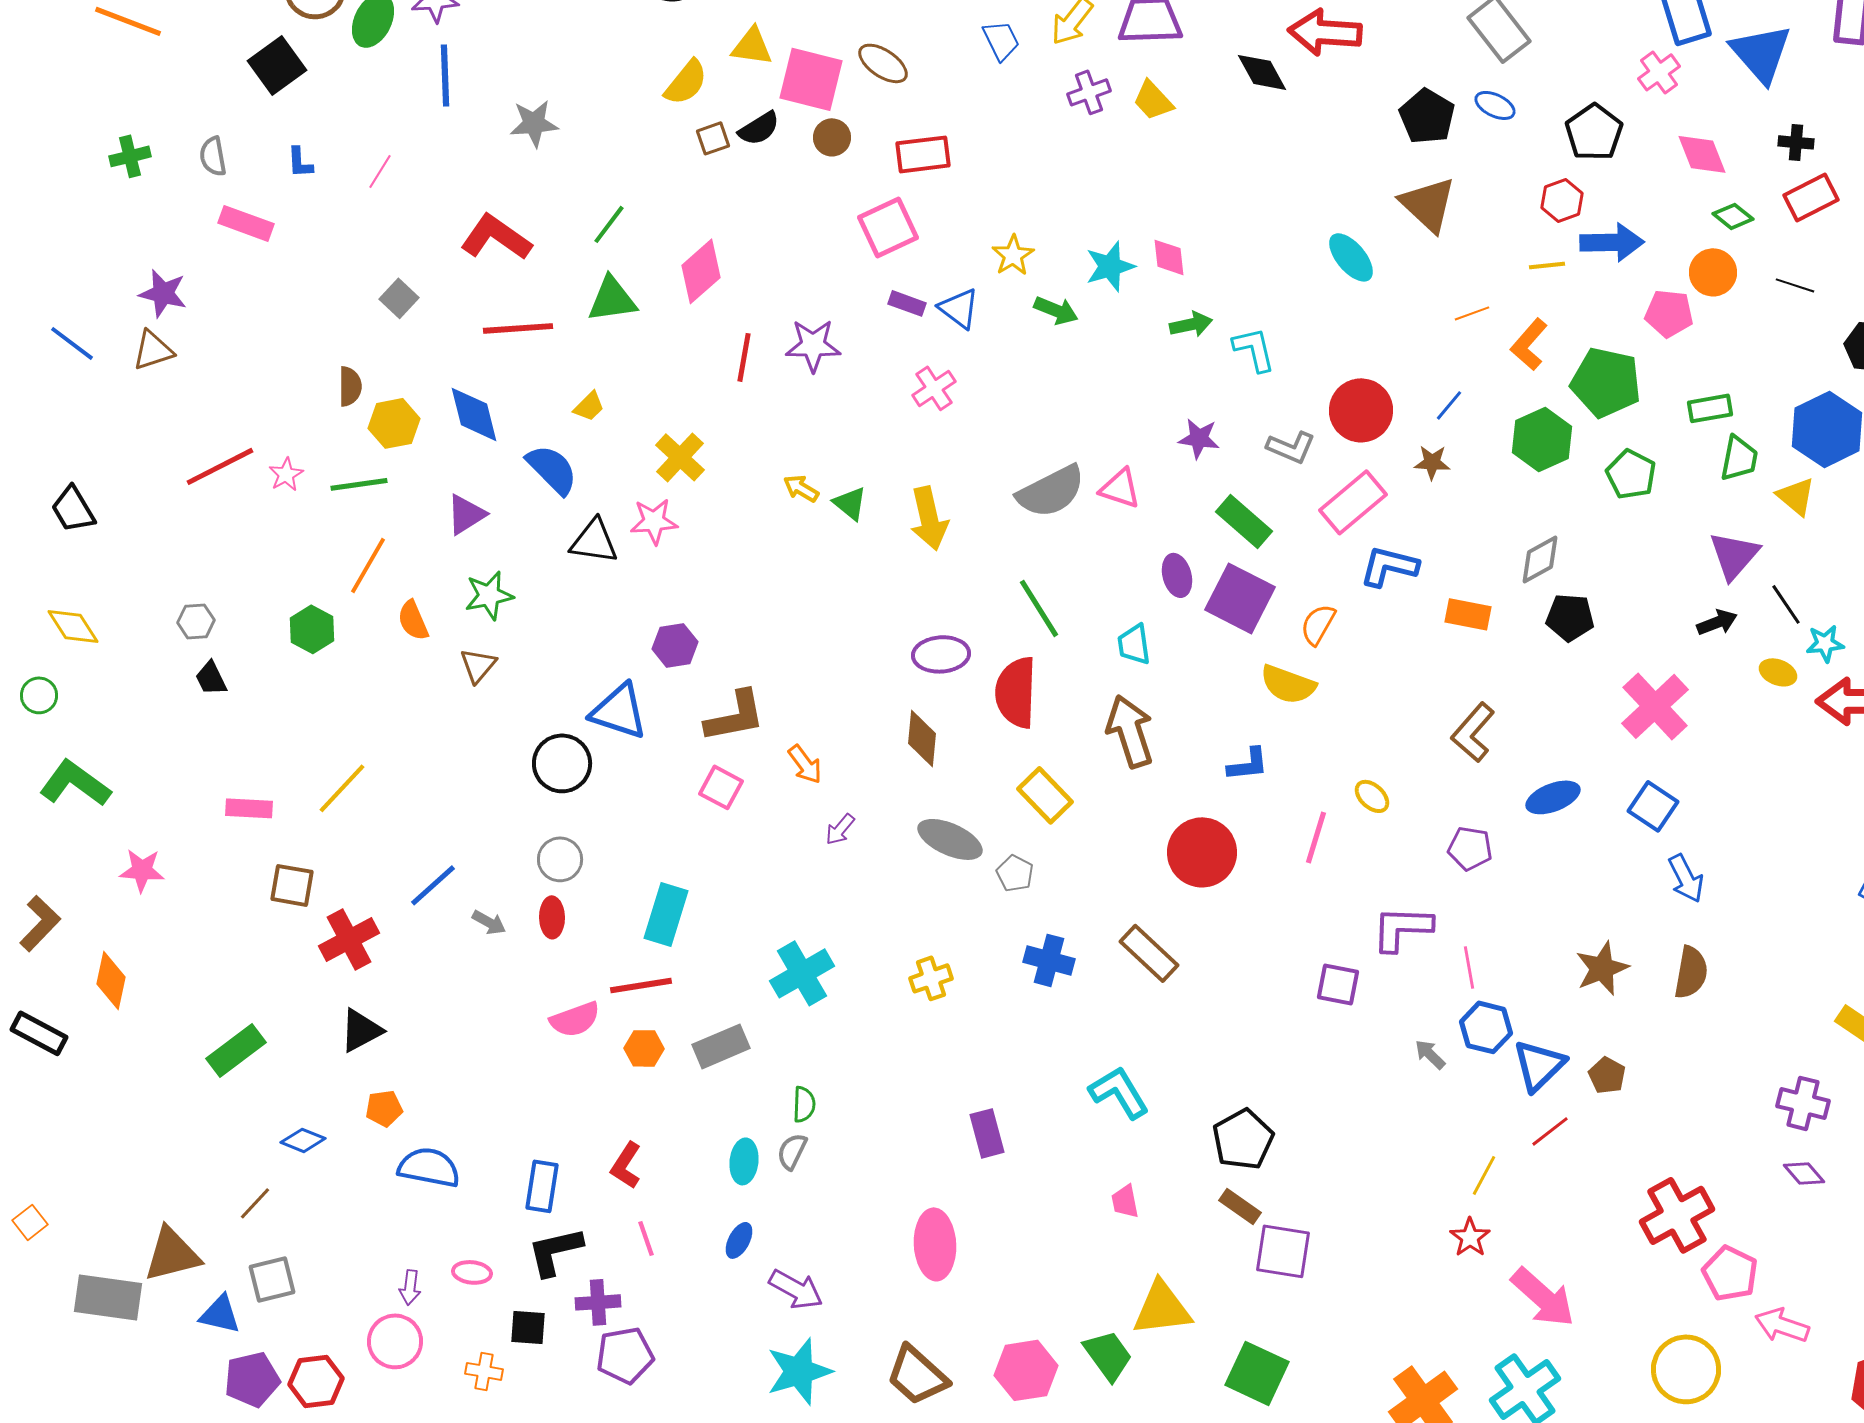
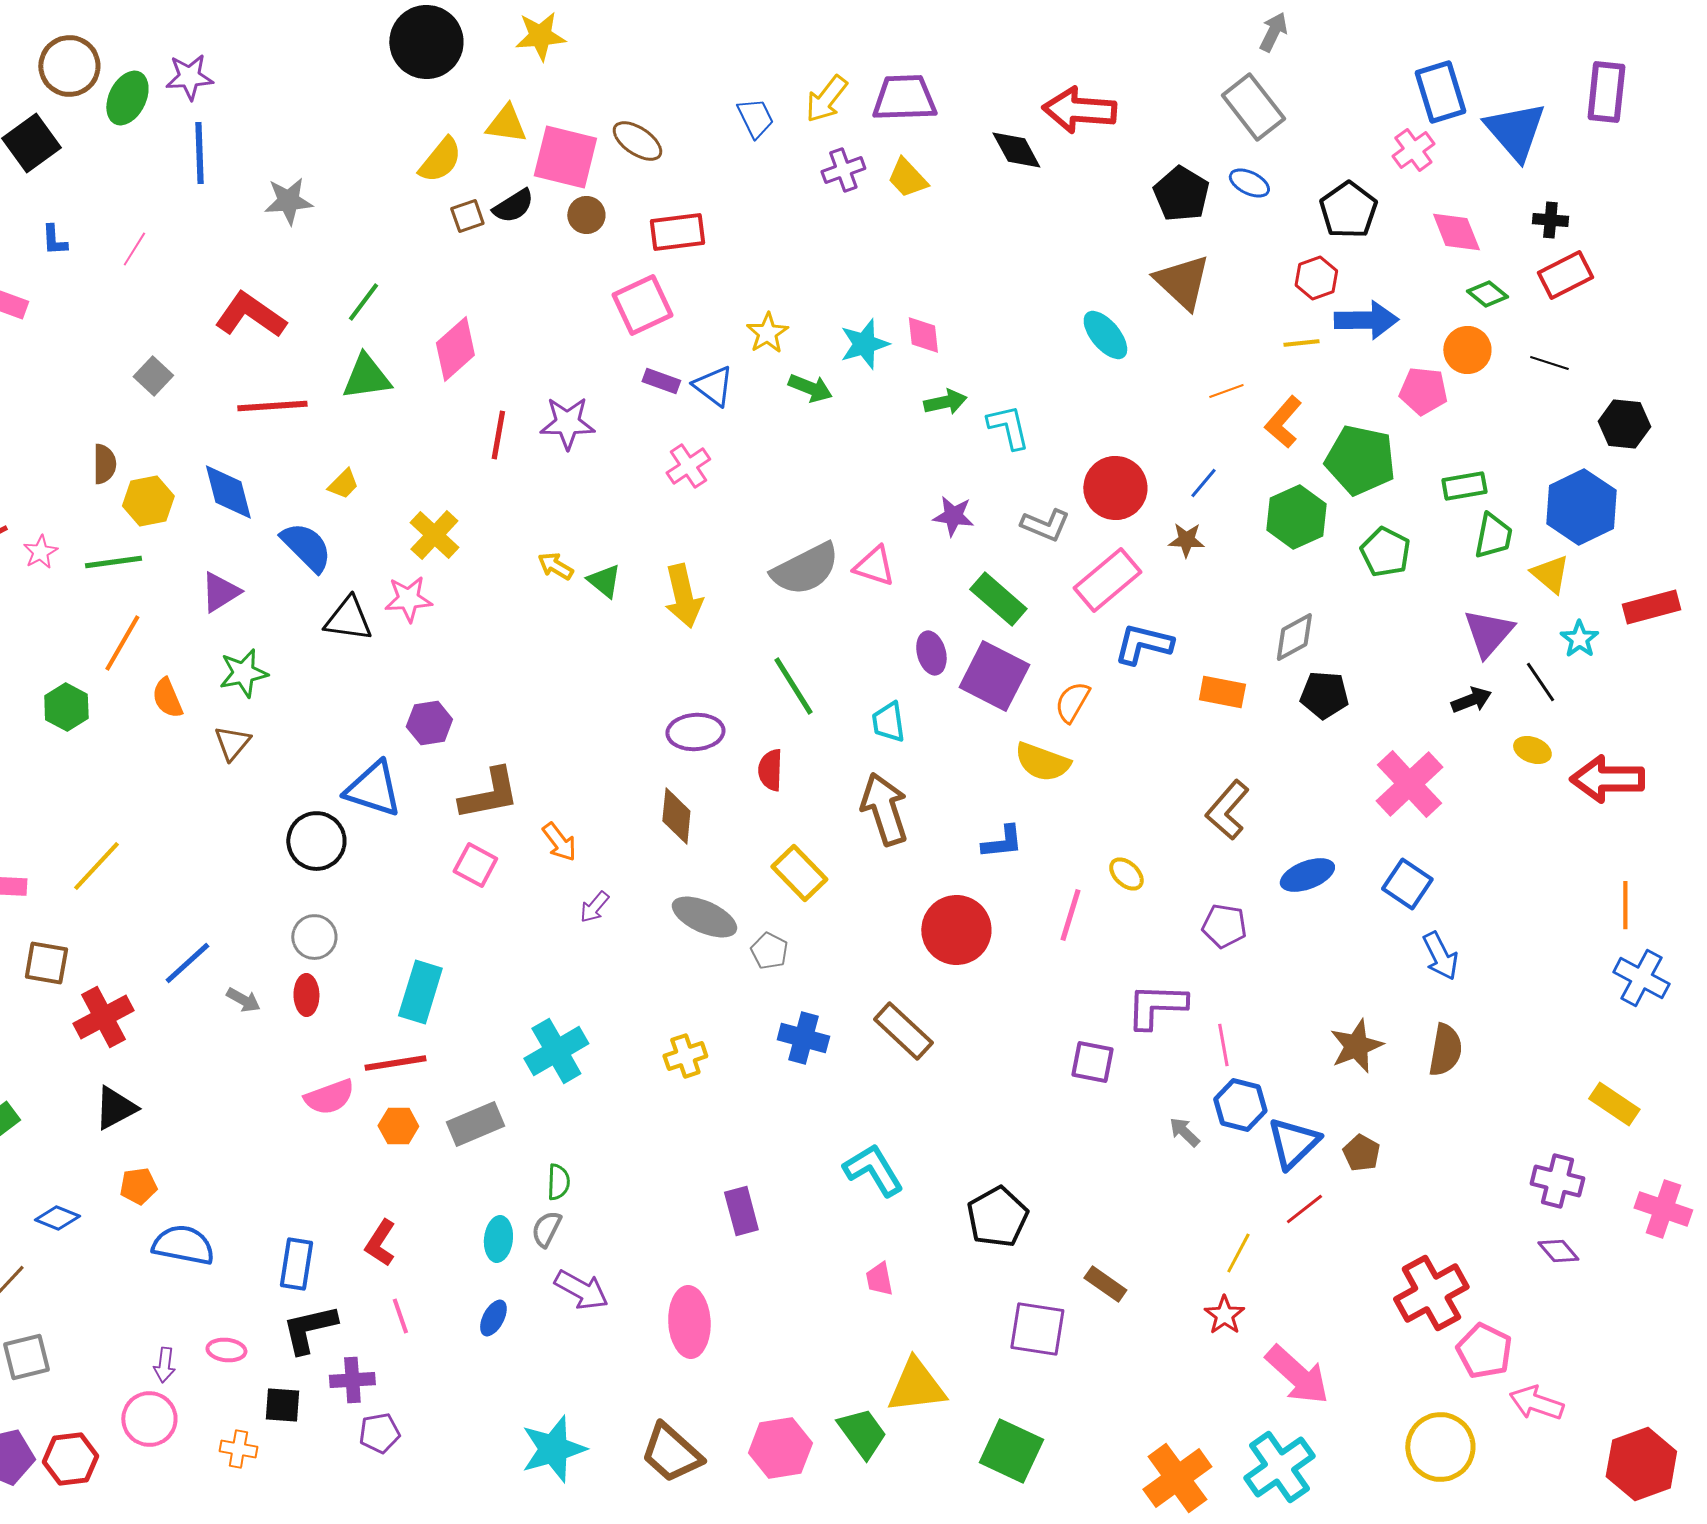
cyan star: (1825, 643) -> (1579, 639), moved, turned -30
red semicircle: (1016, 692) -> (770, 770), size x0.6
brown rectangle: (1240, 1206) -> (1105, 1284), moved
purple arrow: (796, 1289) -> (581, 1290), moved
purple pentagon: (625, 1355) -> (379, 1433), size x0.7

